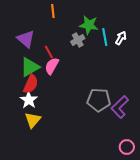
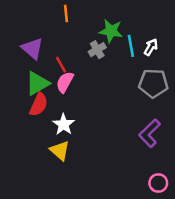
white star: (29, 100) -> (64, 124), moved
gray pentagon: (99, 100) -> (153, 83), moved
yellow triangle: (33, 120) -> (60, 151), moved, turned -30

